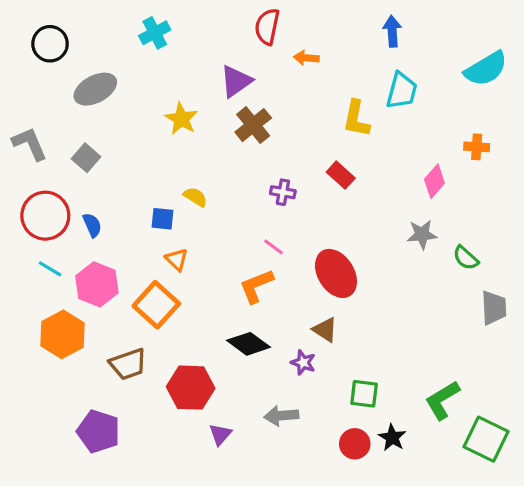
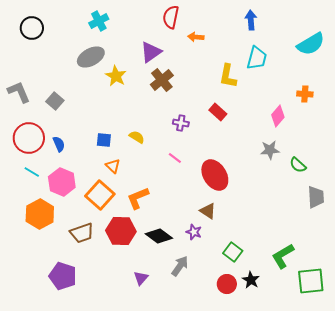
gray ellipse: (95, 89) -> (91, 57), moved
yellow semicircle: (195, 197) -> (137, 137), moved
orange L-shape: (256, 286) -> (138, 198), moved
black diamond: (248, 344) -> (159, 236), moved
red hexagon: (191, 388) -> (121, 231), moved
green square: (364, 394) -> (233, 252), turned 30
gray arrow: (281, 416) -> (180, 266), turned 130
green square: (486, 439) -> (311, 281), turned -32

